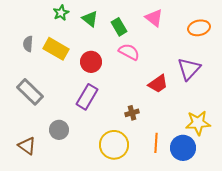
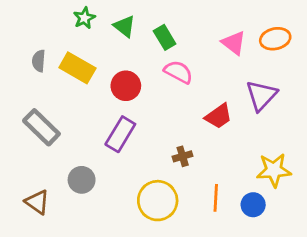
pink triangle: (154, 18) -> (234, 43), moved
blue circle: (183, 148) -> (253, 205), size x0.7

